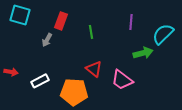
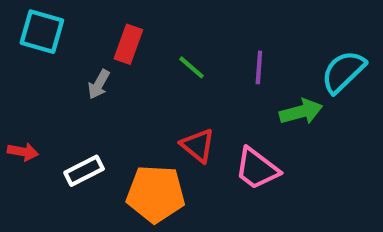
purple line: (131, 22) -> (259, 67), moved
green line: (91, 32) -> (192, 67), turned -40

